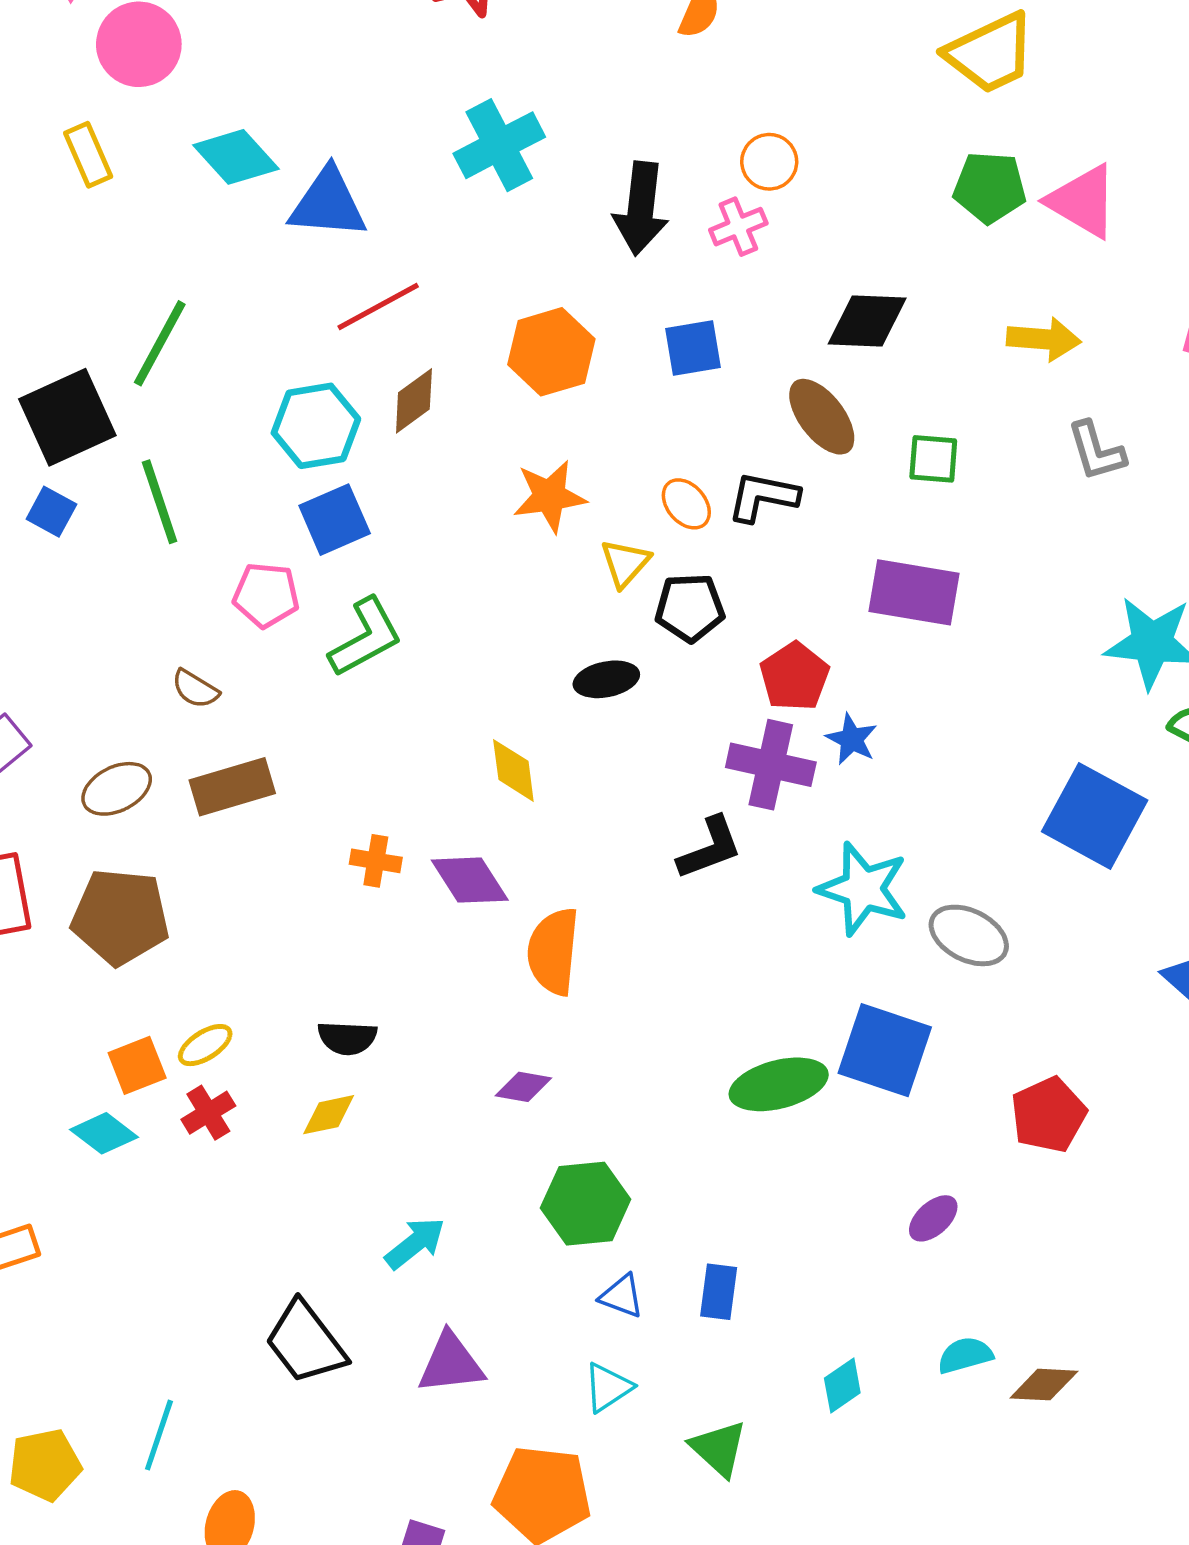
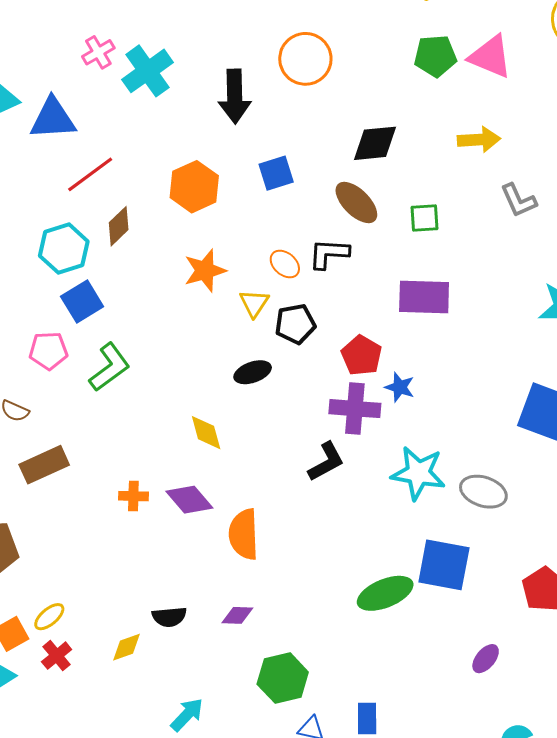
orange circle: (769, 162) -> (305, 59), size x1.6
pink cross: (738, 227) -> (98, 52), moved
black semicircle: (347, 1038) -> (169, 617), moved

